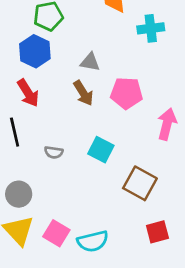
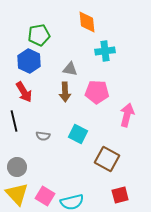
cyan cross: (151, 28) -> (105, 51), moved
brown arrow: (83, 93) -> (65, 92), turned 30

